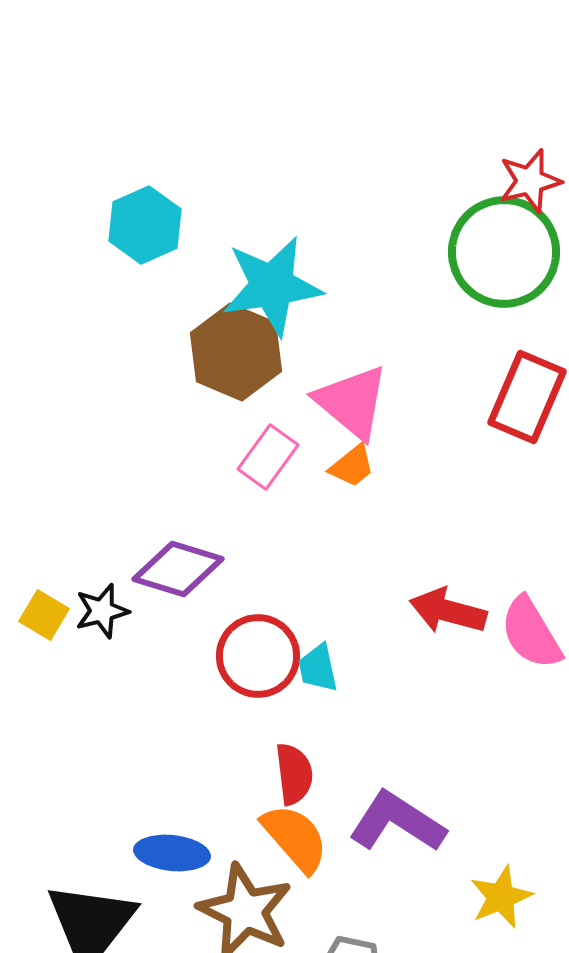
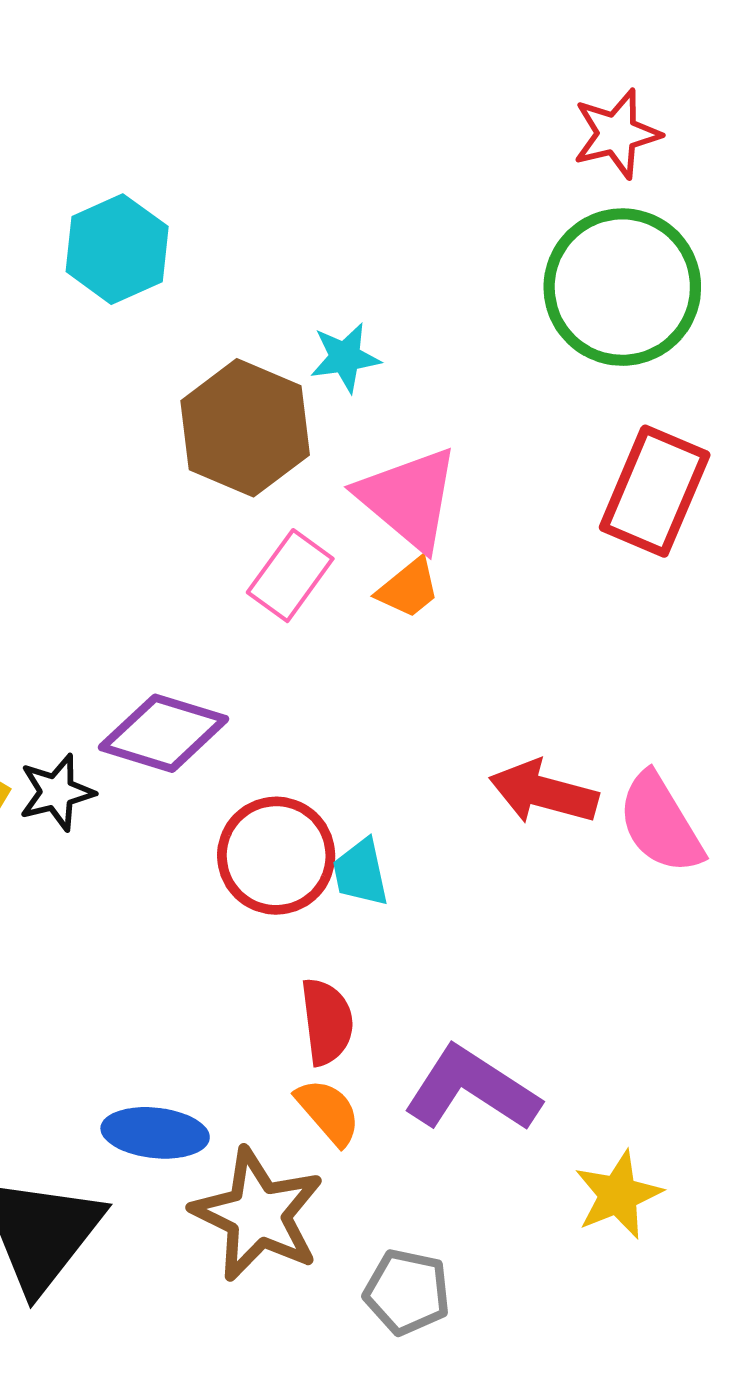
red star: (530, 181) -> (617, 134), moved
cyan star: (272, 286) -> (345, 357), moved, size x0.5
orange semicircle: (295, 838) -> (328, 1112), size x0.7

